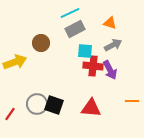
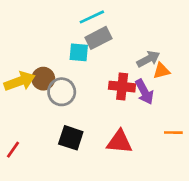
orange triangle: (110, 23) -> (162, 71), moved, turned -32
brown circle: (41, 43) -> (43, 79), moved
cyan square: (85, 51) -> (79, 52), moved
gray circle: (37, 104) -> (62, 92), moved

